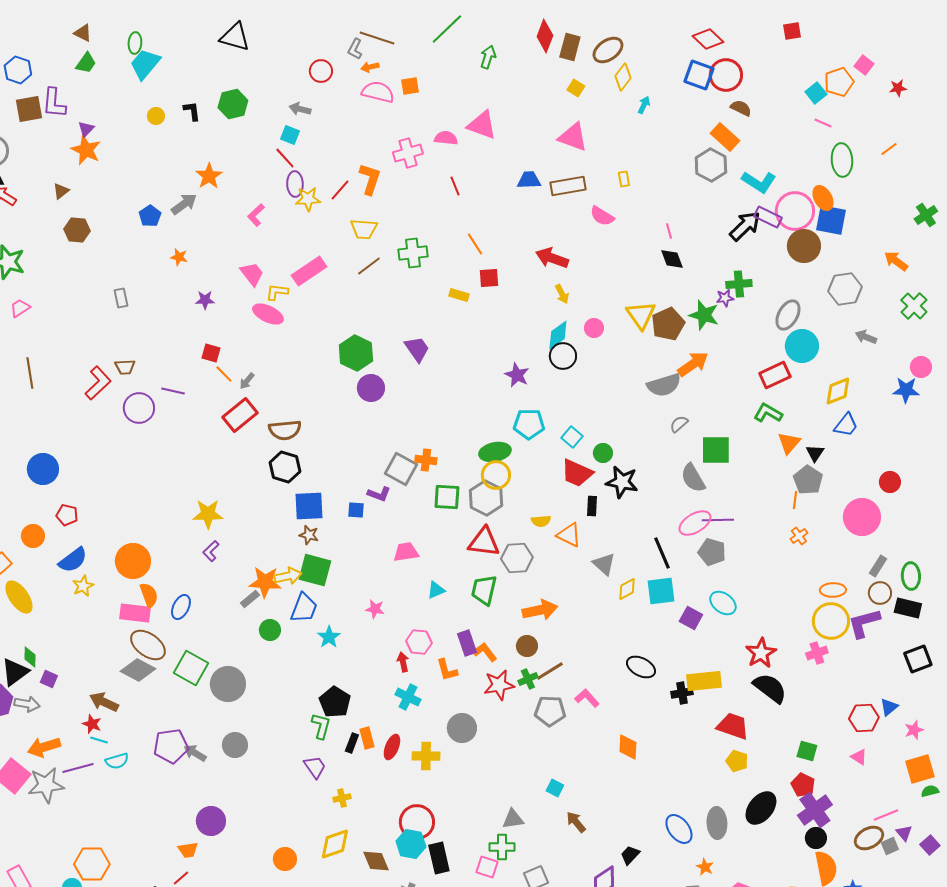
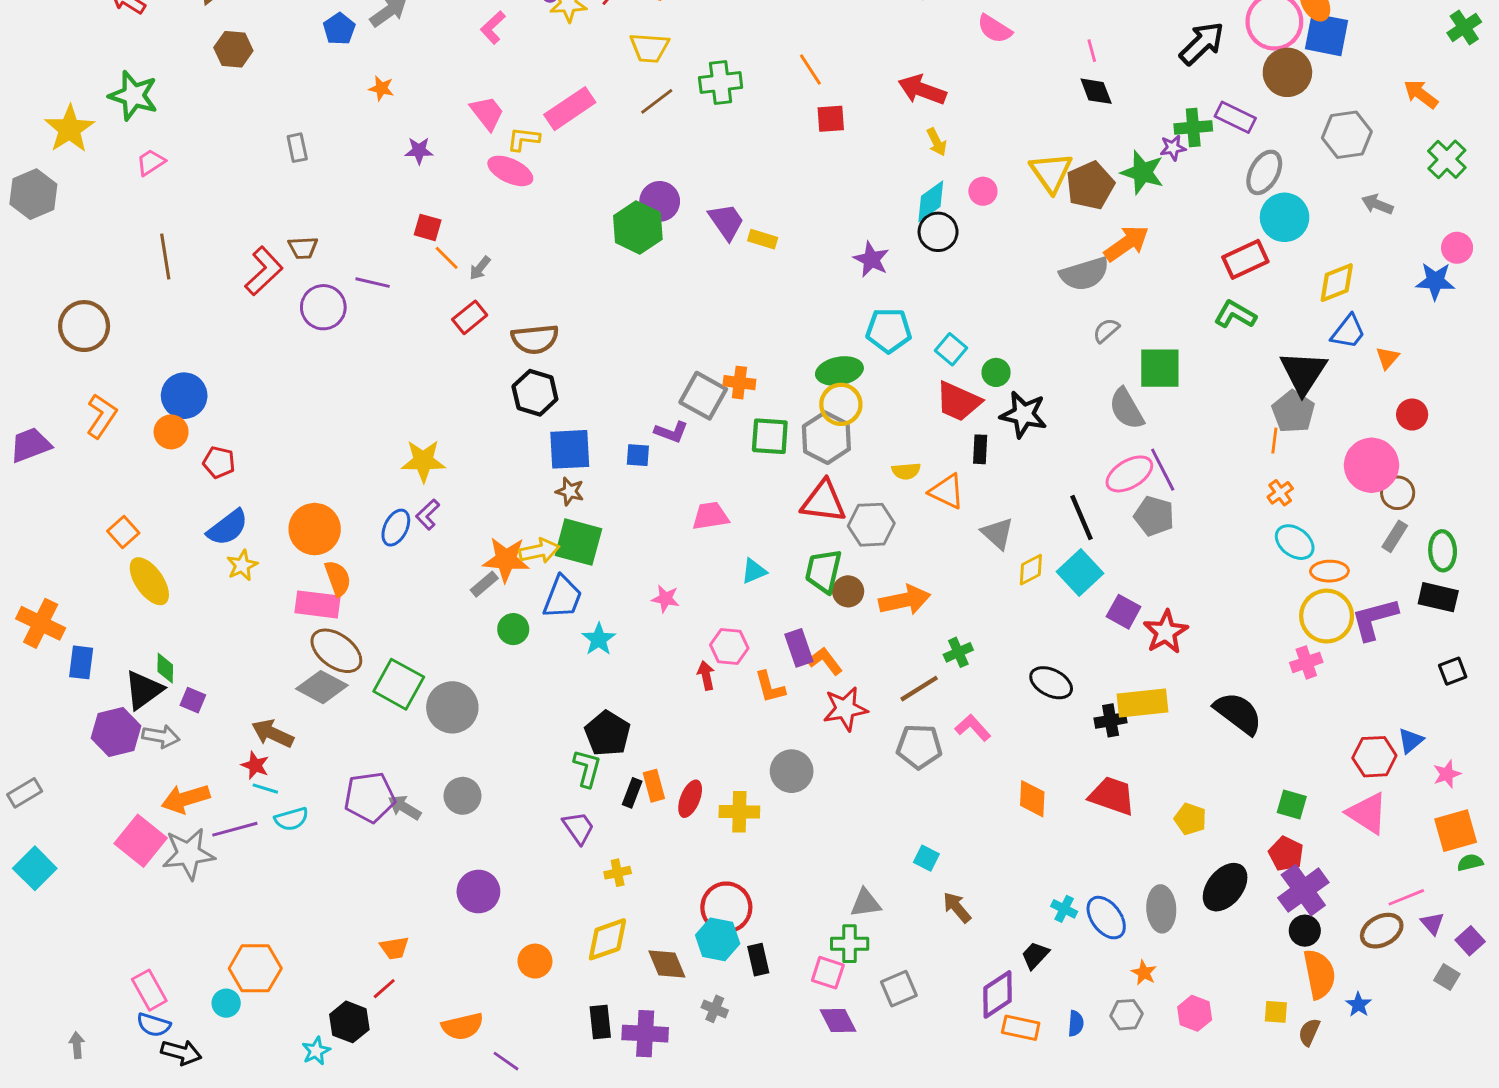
purple rectangle: (768, 217) -> (1235, 117), moved
yellow rectangle: (459, 295) -> (763, 239), moved
purple circle: (371, 388) -> (660, 201), moved
red rectangle: (240, 415) -> (470, 317), size x0.7
orange triangle: (789, 443) -> (1387, 358), moved, size x0.7
black triangle: (815, 453) -> (1303, 372), size x1.8
purple line: (718, 520) -> (1163, 470), turned 64
orange circle: (33, 536) -> (171, 432), moved
cyan square: (661, 591) -> (1080, 573), turned -36
brown circle: (880, 593) -> (1398, 493), moved
cyan ellipse: (723, 603) -> (1295, 542), moved
blue ellipse: (181, 607) -> (396, 528), moved
brown circle: (527, 646) -> (848, 591), moved
red star: (761, 653) -> (1166, 632), moved
black square: (918, 659) -> (1453, 671), size x0.7
green cross: (528, 679) -> (958, 652), moved
cyan cross: (408, 697) -> (1064, 909), moved, size x0.7
red trapezoid: (733, 726) -> (1112, 796), moved
pink triangle: (859, 757) -> (1367, 813), size x1.8
purple circle: (211, 821) -> (478, 891), moved
gray square: (890, 846) -> (1447, 977), moved, turned -36
black rectangle: (439, 858) -> (758, 960), size x0.7

